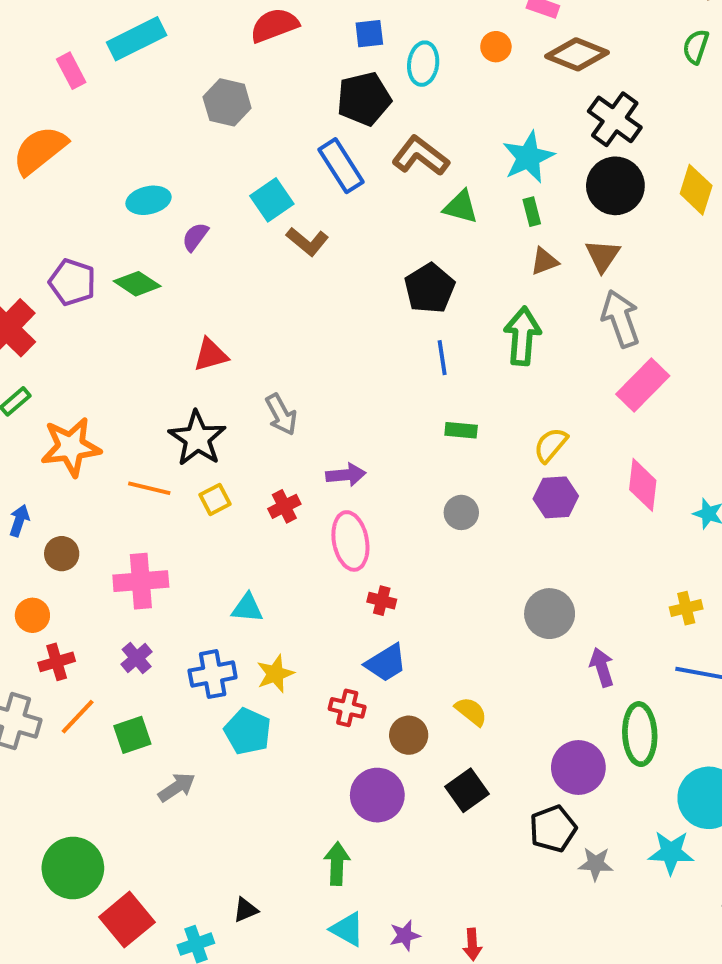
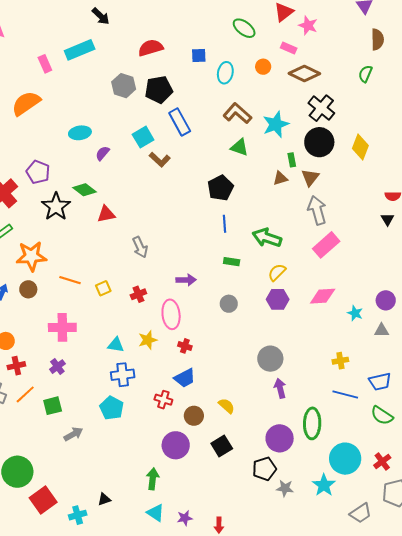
black pentagon: (364, 99) -> (159, 90), moved
brown L-shape: (420, 156) -> (237, 113), moved
green rectangle: (532, 212) -> (292, 160), moved
green diamond: (137, 284) -> (85, 190), moved
green arrow: (522, 336) -> (267, 238), moved, turned -80
black star: (197, 438) -> (56, 207), moved
purple arrow: (346, 475) -> (186, 280), moved
pink diamond: (643, 485) -> (323, 296), turned 76
brown circle: (62, 554) -> (28, 289), moved
purple arrow: (602, 667) -> (280, 388), moved
blue cross: (213, 674) -> (123, 375), moved
yellow star: (275, 674) -> (148, 340), moved
cyan star: (671, 852) -> (324, 485), turned 30

